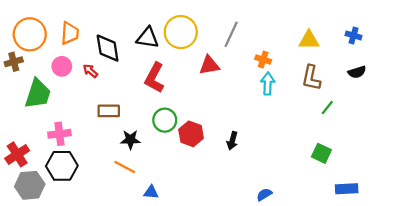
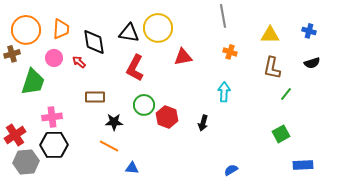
gray line: (231, 34) -> (223, 16), moved, turned -35
cyan arrow: (268, 84) -> (224, 92), moved
green square: (321, 153) -> (281, 134), turned 36

